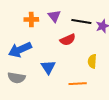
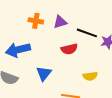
purple triangle: (54, 16) -> (60, 22), turned 40
yellow semicircle: (92, 61) -> (90, 76), turned -112

